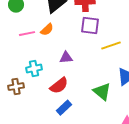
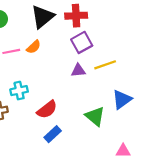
purple square: (90, 26) -> (82, 42), turned -36
purple triangle: (66, 58) -> (78, 70), moved

